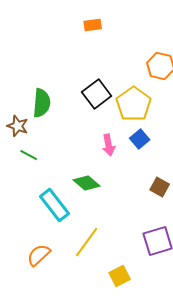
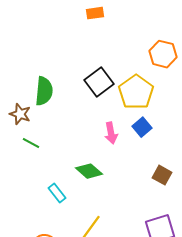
cyan rectangle: (55, 205) -> (57, 193), size x0.6

